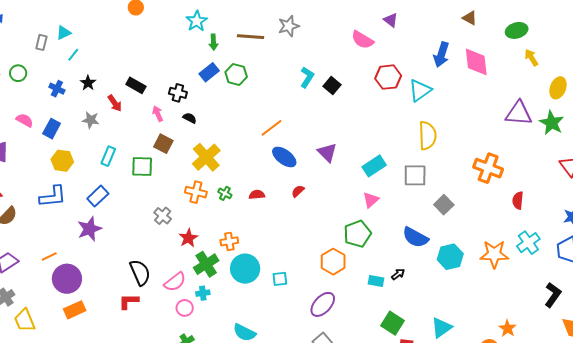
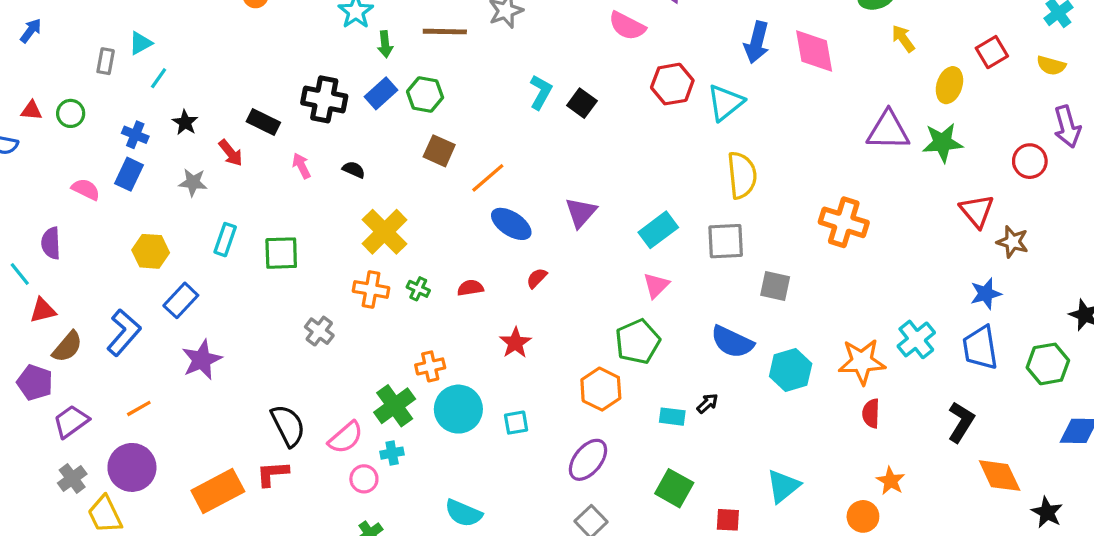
black cross: (178, 93) -> (324, 99), moved, size x1.5
green star: (552, 123) -> (942, 143), turned -30
blue rectangle: (52, 129) -> (129, 174), moved
brown square: (163, 144) -> (439, 151), moved
purple triangle: (327, 152) -> (581, 212), turned 30
blue rectangle: (98, 196) -> (181, 300), moved
blue L-shape: (53, 197) -> (124, 333), moved, turned -40
red semicircle: (518, 200) -> (871, 413), moved
gray square: (444, 205) -> (775, 286), turned -30
red star: (188, 238) -> (515, 343), moved
purple circle: (67, 279) -> (132, 467), moved
orange rectangle: (75, 310) -> (218, 491), moved, size x1.4
green square: (393, 323) -> (674, 488), moved

